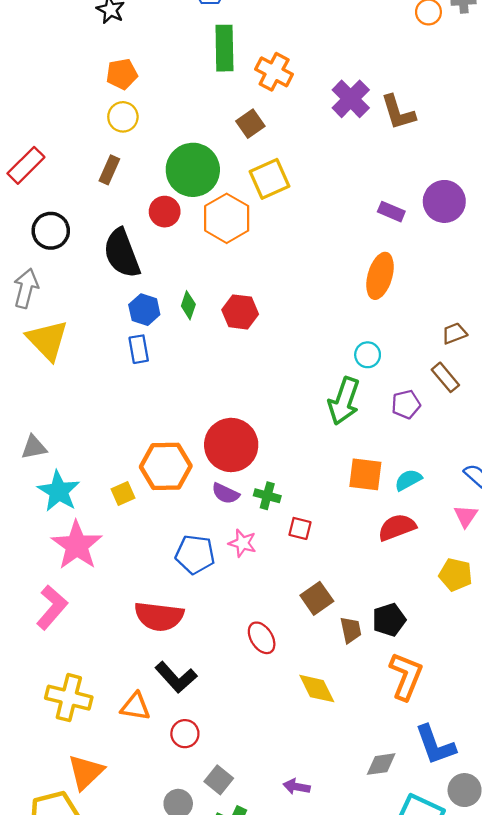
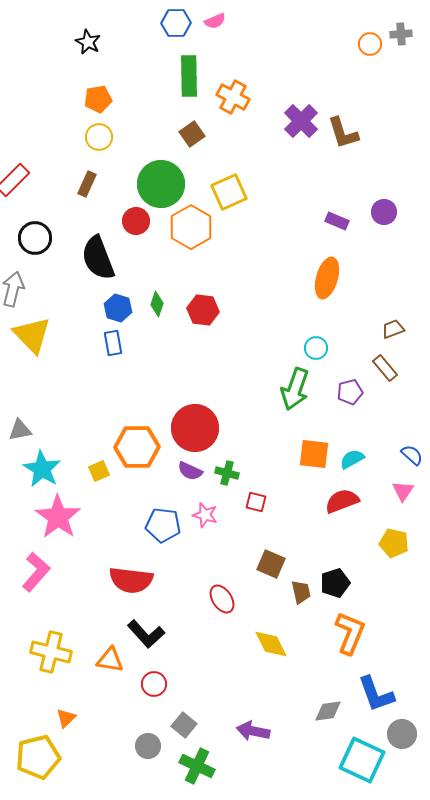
brown square: (250, 124) -> (192, 134), moved
purple circle: (444, 201) -> (384, 212), size x0.7
brown square: (317, 598) -> (271, 564), turned -32
orange triangle: (86, 772) -> (66, 718), size x0.6
purple arrow: (297, 787) -> (253, 731), size x1.4

